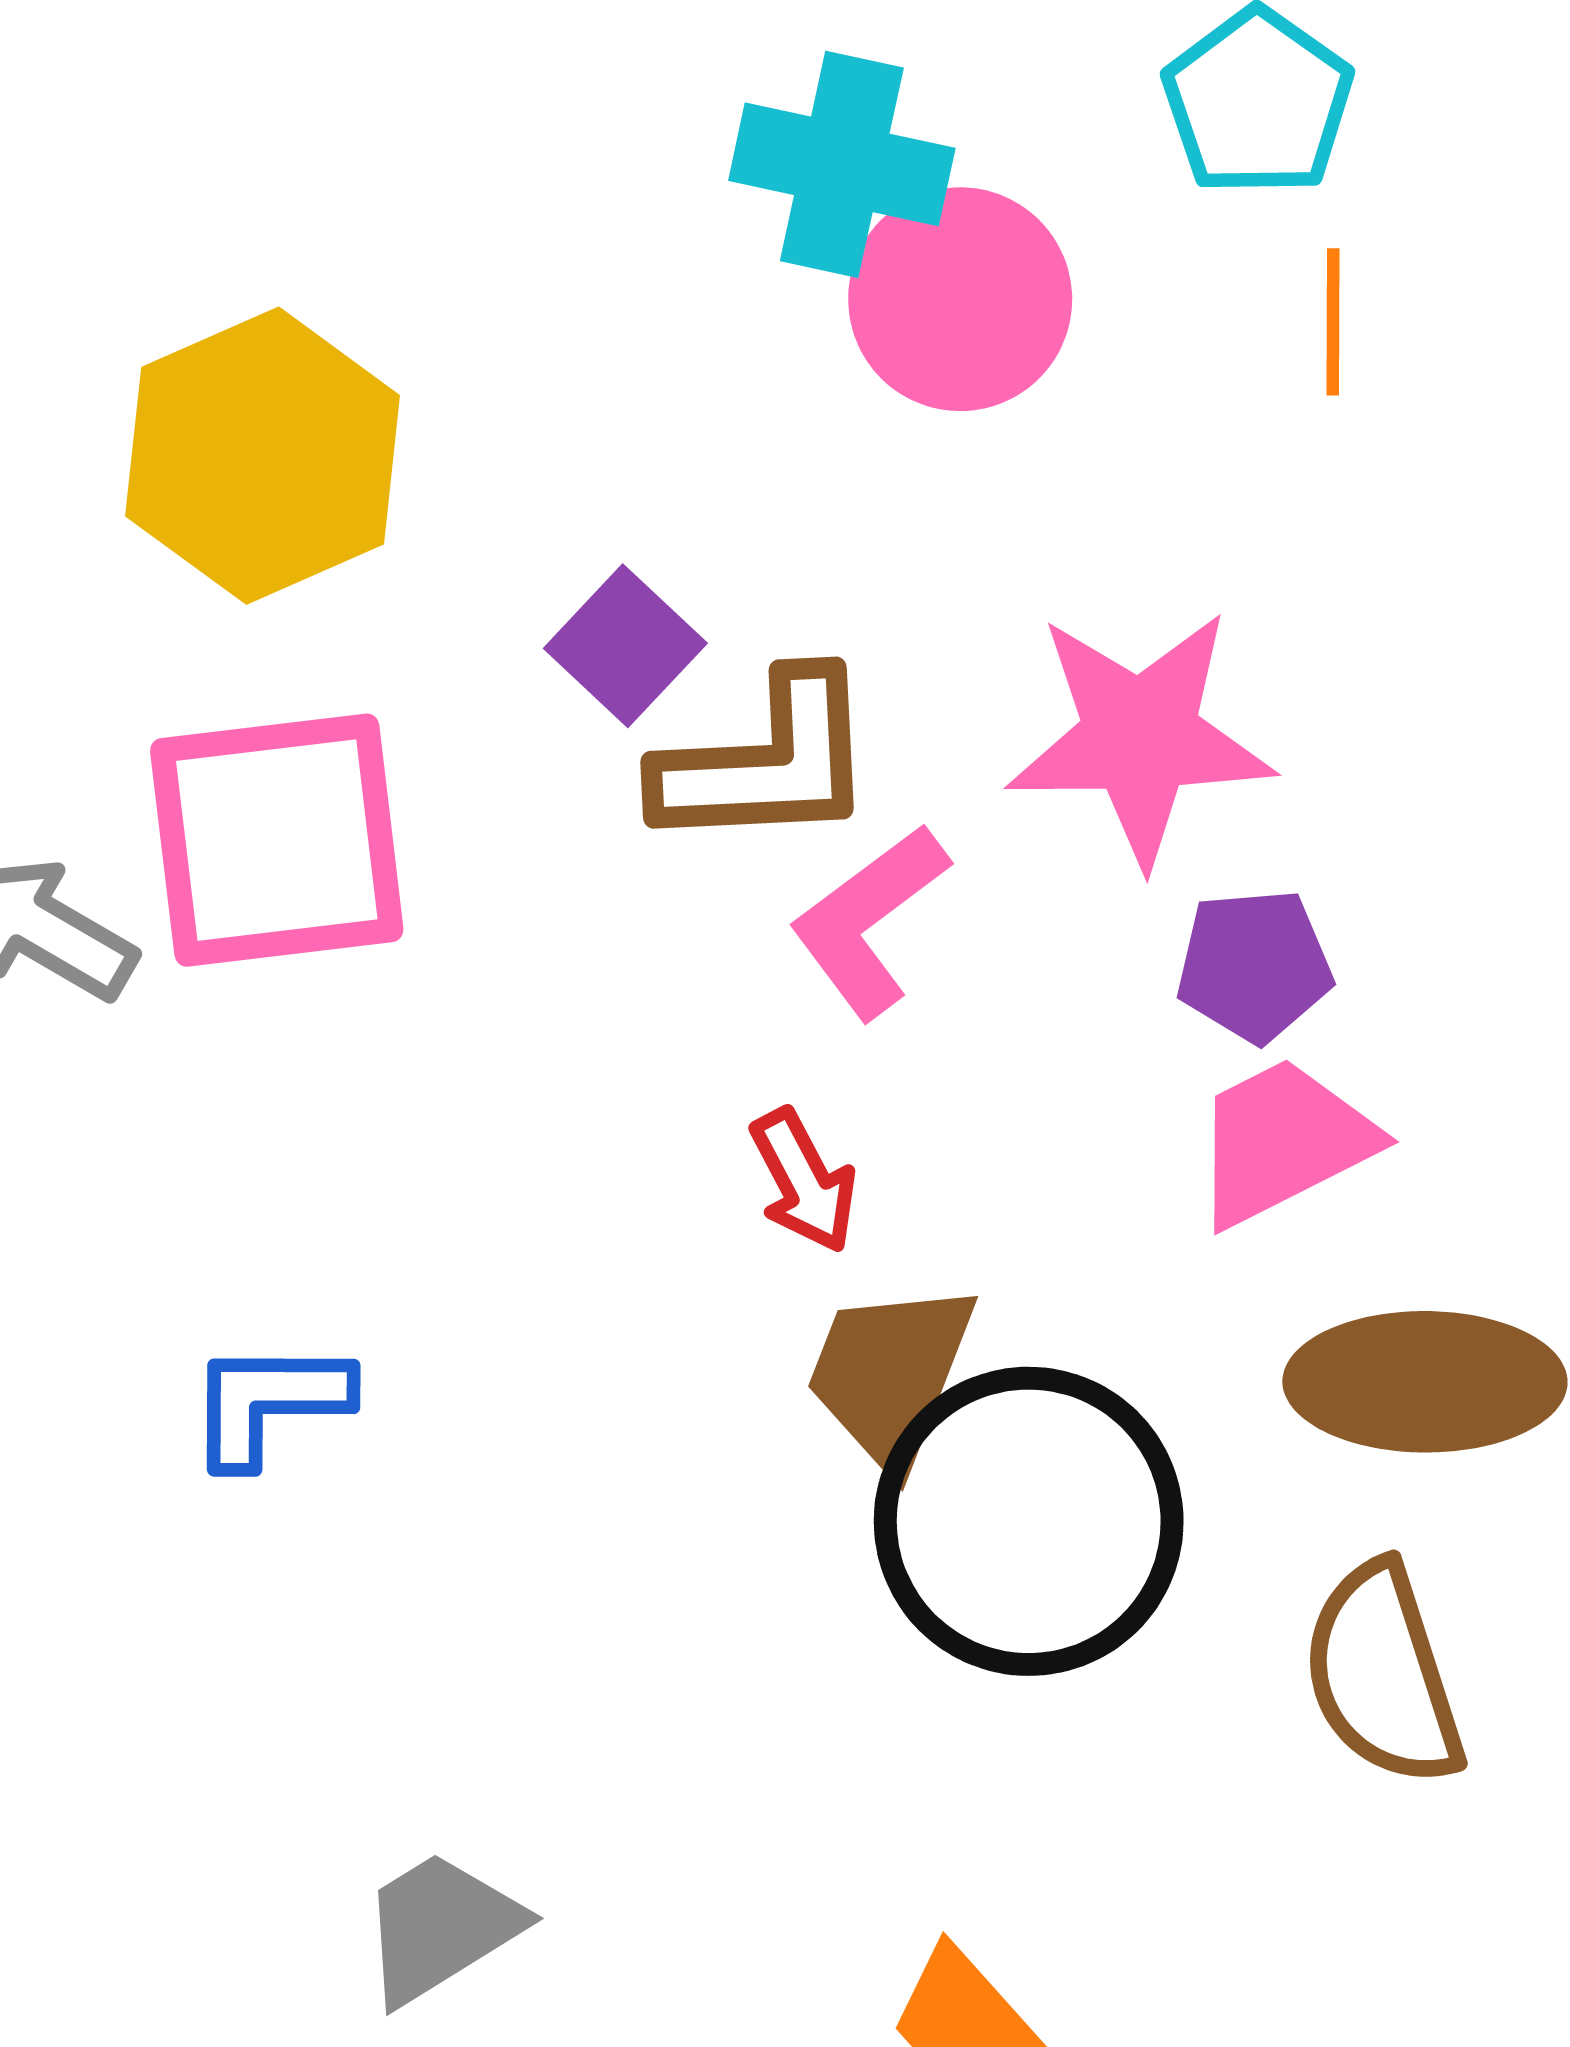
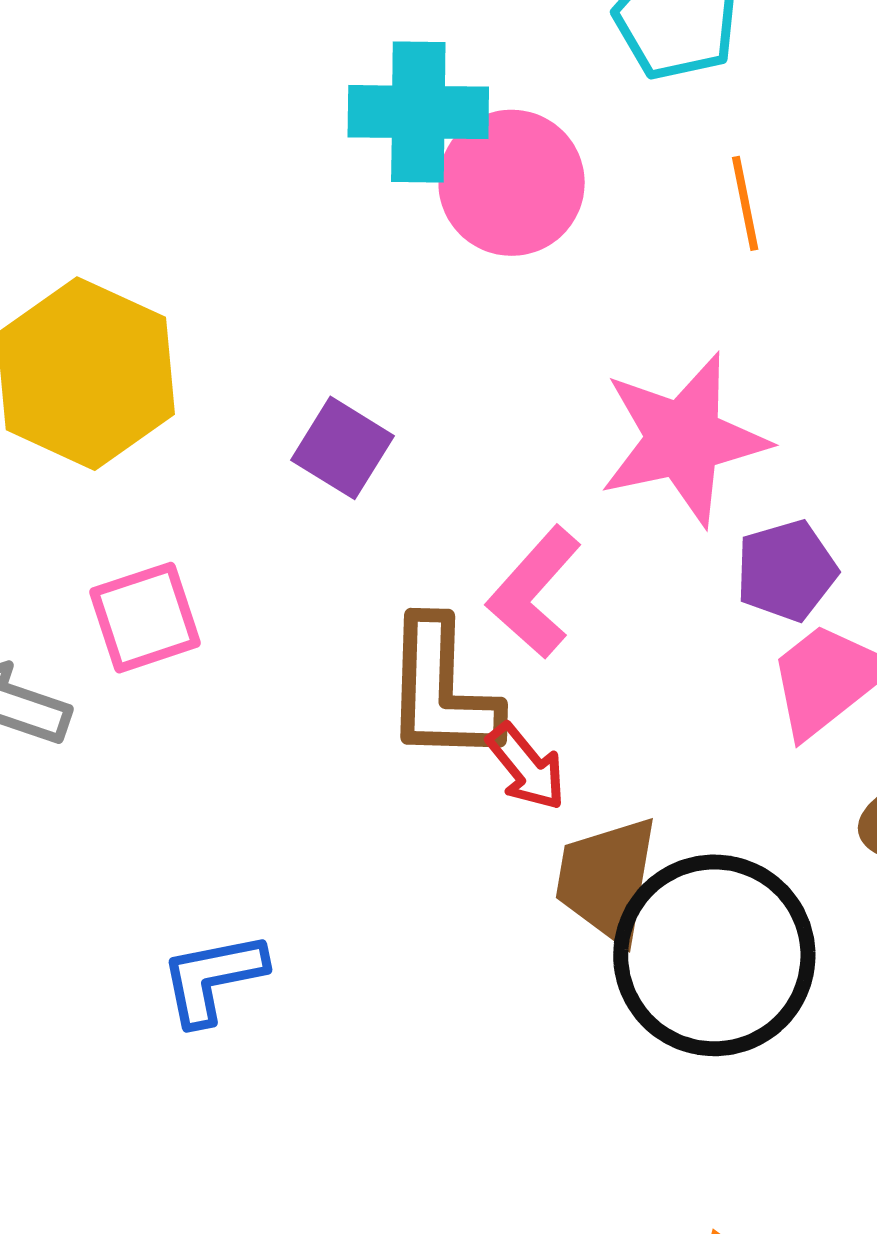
orange line: (1333, 322) -> (745, 203), moved
brown L-shape: (766, 762) -> (442, 691), moved, turned 106
pink square: (277, 840) -> (145, 618), size x0.6

